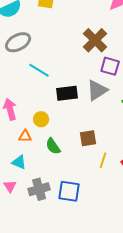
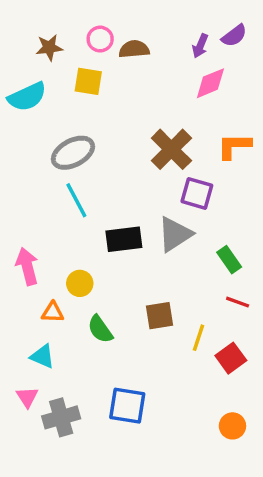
gray ellipse: (18, 42) -> (73, 153), moved
cyan line: (39, 70) -> (76, 200), turned 30
yellow line: (103, 160) -> (199, 338), moved
gray cross: (39, 189) -> (61, 417), moved

